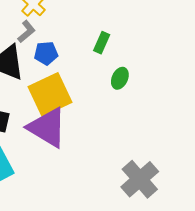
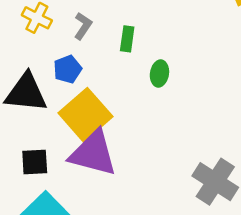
gray L-shape: (26, 32) -> (83, 26), moved

